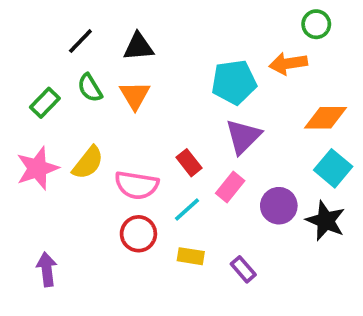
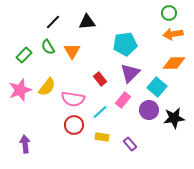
black line: (80, 41) -> (53, 22), moved
black triangle: (138, 47) -> (87, 22), moved
orange arrow: (288, 64) -> (173, 34), moved
red rectangle: (189, 163) -> (100, 79), moved
cyan square: (333, 168) -> (157, 87), moved
black star: (326, 221) -> (174, 118), turned -30

